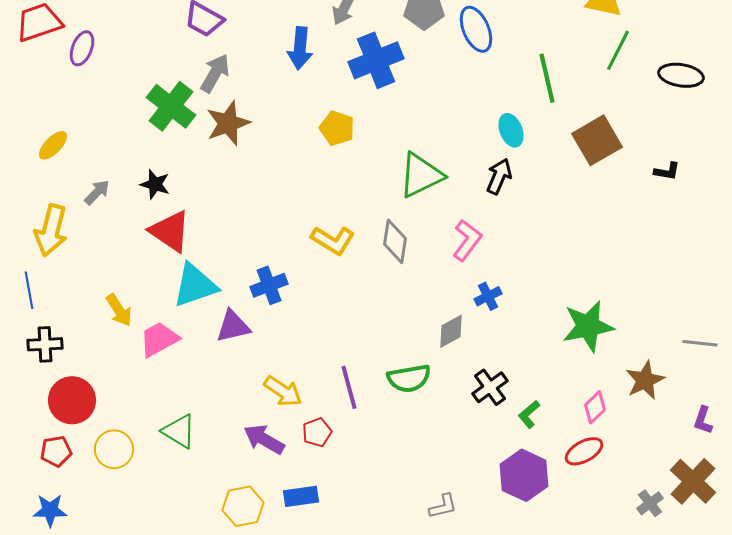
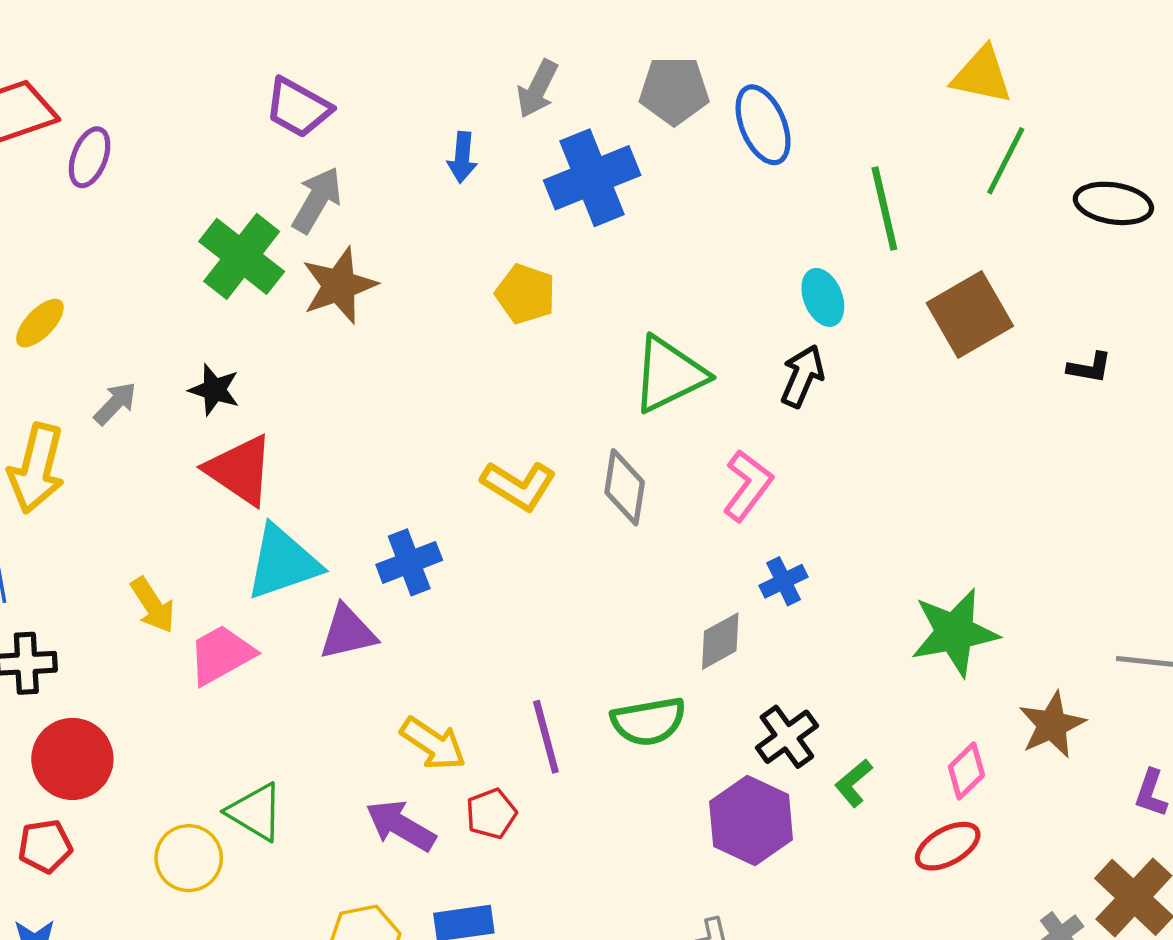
blue arrow: (300, 48) -> (462, 157), size x0.7
yellow circle: (114, 449) -> (189, 858), moved
purple hexagon: (524, 475) -> (751, 821), moved

